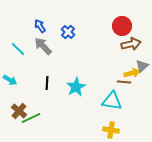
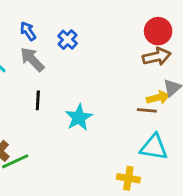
red circle: (122, 26) -> (158, 31), moved
black line: (47, 83) -> (38, 100), moved
cyan triangle: (112, 101) -> (154, 147), moved

